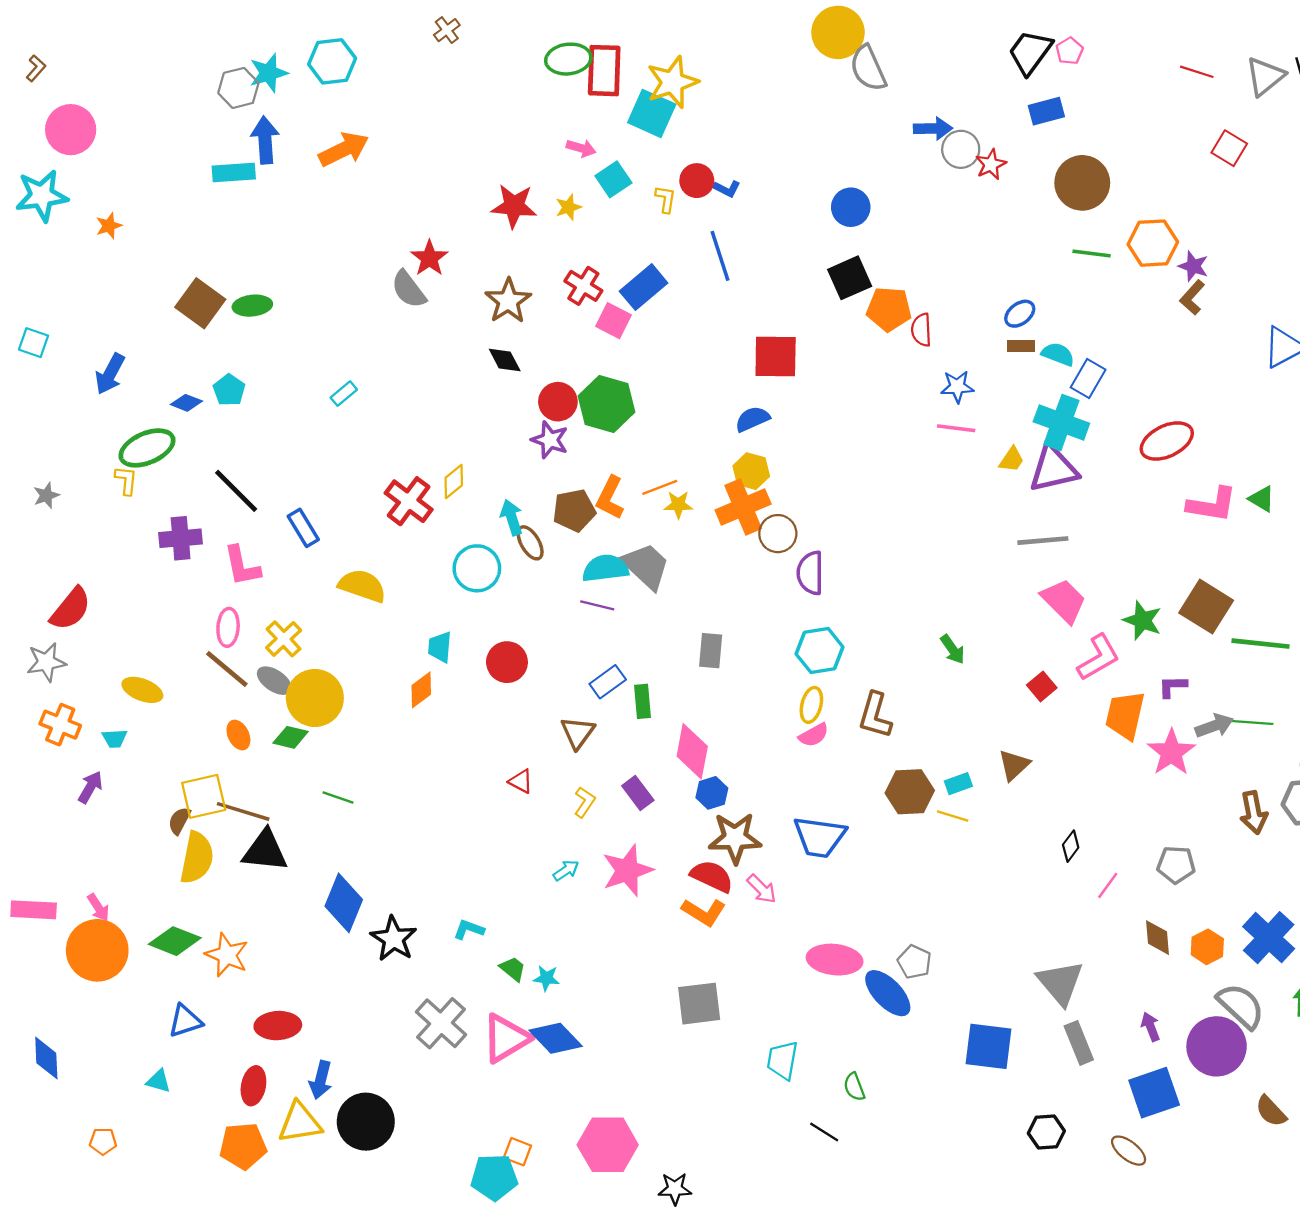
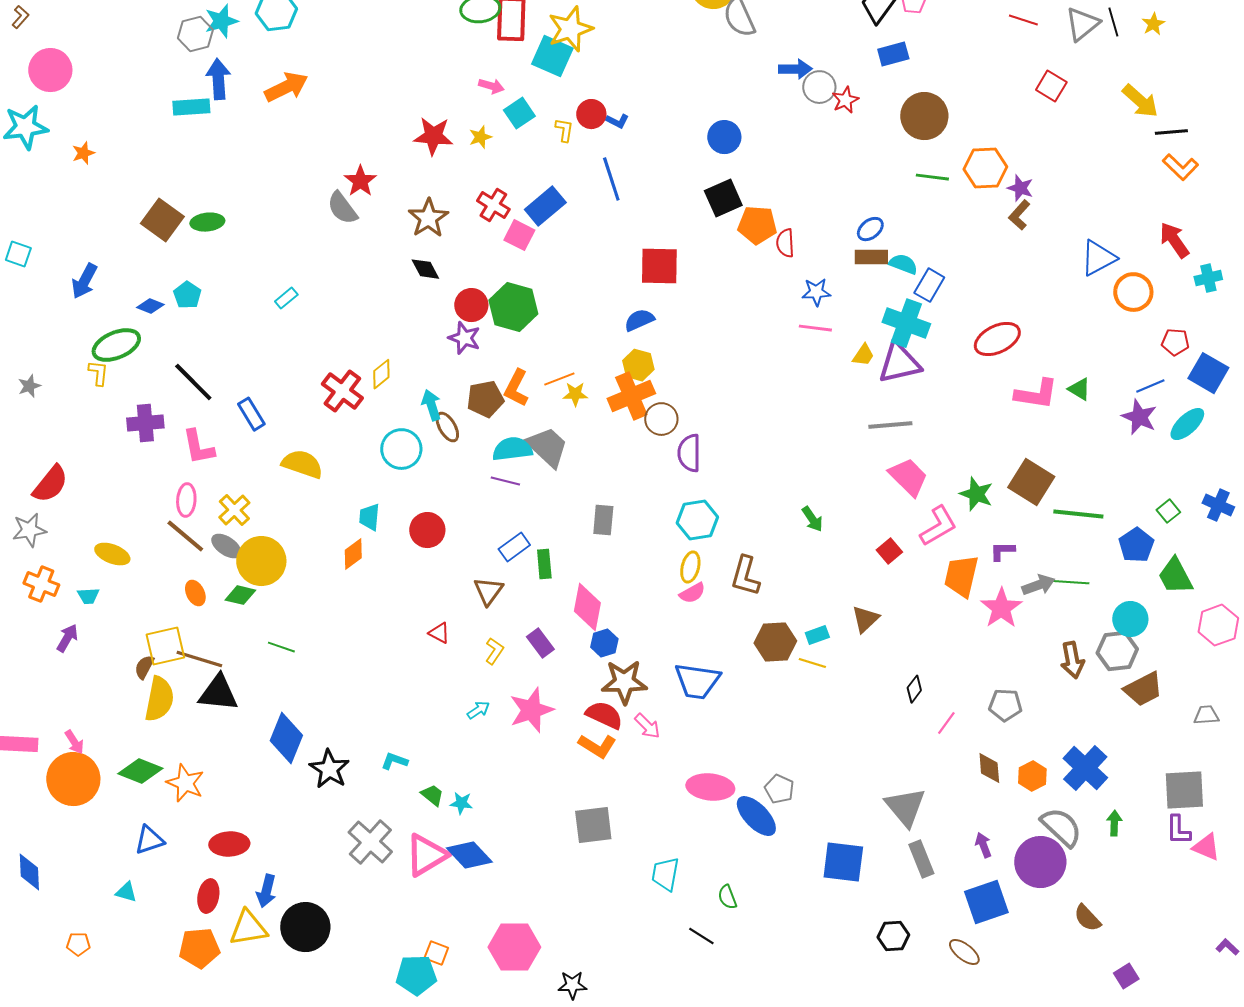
brown rectangle: (1021, 346) -> (871, 257), size x1.4

